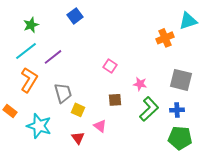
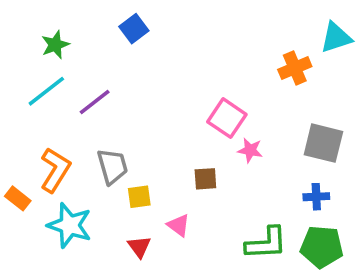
pink square: (110, 66) -> (227, 118), moved, size x1.5
orange L-shape: (29, 80) -> (55, 170), moved
green L-shape: (149, 109) -> (266, 243), moved, turned 40
yellow square: (78, 110) -> (139, 197), turned -32

